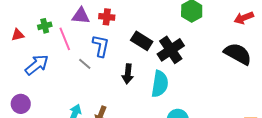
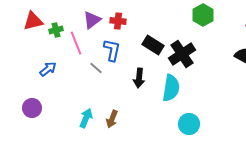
purple triangle: (81, 16) -> (92, 20), turned -42
red triangle: (18, 35) -> (33, 21), moved, size x1.5
blue arrow: (37, 65) -> (48, 69), size x0.7

